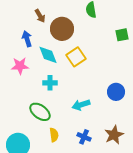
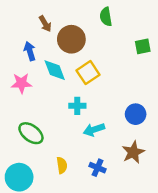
cyan cross: (50, 83) -> (77, 106), moved
green ellipse: (40, 112) -> (31, 133), moved
brown star: (114, 135) -> (133, 152), moved

